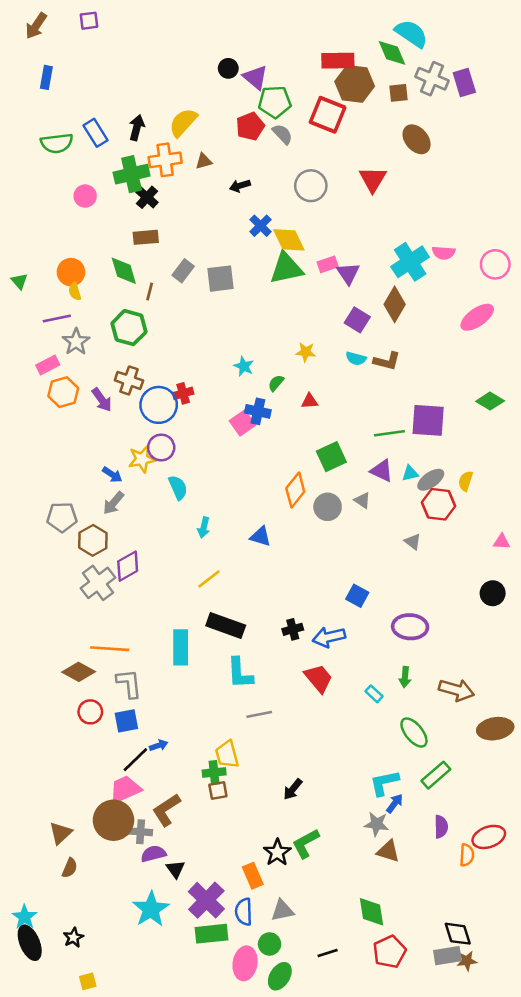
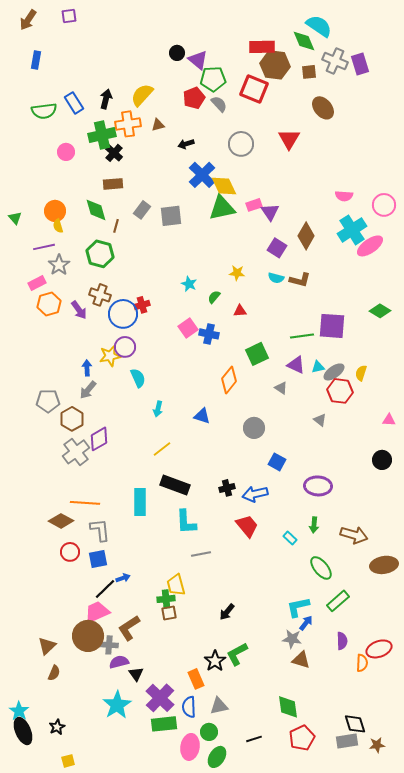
blue cross: (260, 226) -> (202, 175), size x1.5
cyan cross: (410, 262) -> (352, 230), moved
blue cross: (258, 411) -> (209, 334), moved
blue arrow: (112, 475) -> (87, 368), turned -126
gray circle: (328, 507) -> (254, 428), moved
brown star: (467, 961) -> (377, 745), moved

